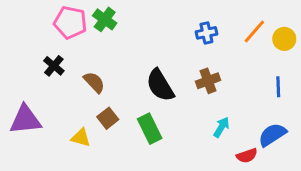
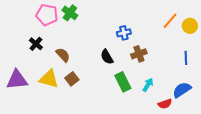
blue cross: (206, 33) -> (124, 33), moved
black semicircle: (160, 85) -> (107, 57), size x0.7
green rectangle: (150, 129) -> (123, 82), moved
yellow triangle: (81, 138) -> (49, 79), moved, size x1.5

